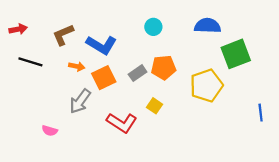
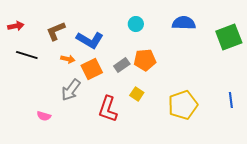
green square: (236, 54) -> (229, 37), moved
yellow pentagon: (206, 86) -> (183, 105), moved
red L-shape: (122, 123) -> (108, 109), turned 76

